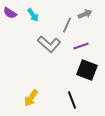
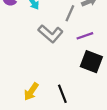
black line: (72, 100) -> (62, 94), moved

